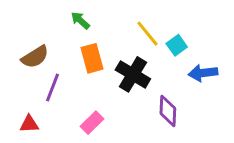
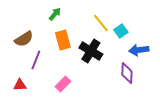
green arrow: (80, 20) -> (55, 14), turned 88
purple diamond: (168, 111) -> (127, 73), moved

